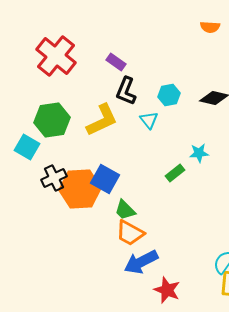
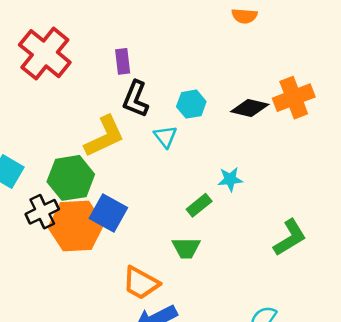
purple rectangle: (116, 62) -> (123, 61), turned 48
green hexagon: (52, 120) -> (71, 178), moved
green trapezoid: (125, 210) -> (186, 248), moved, turned -45

